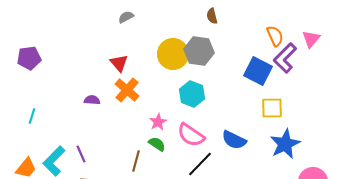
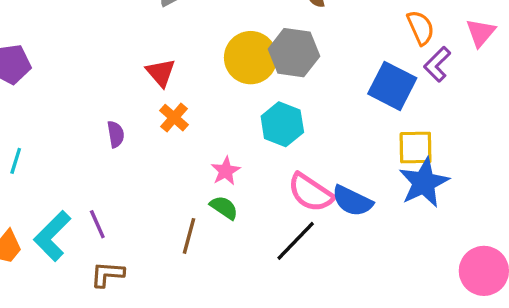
purple L-shape: (285, 58) -> (437, 64), size x0.7
orange cross: (127, 90) -> (174, 118), size x0.7
purple semicircle: (92, 100) -> (116, 134), turned 77
pink semicircle: (191, 135) -> (311, 193), moved
blue star: (285, 144) -> (424, 183), moved

